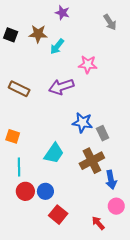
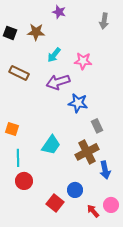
gray arrow: (110, 22) -> (104, 21), turned 42
cyan arrow: (57, 47) -> (54, 55), moved
brown rectangle: (19, 89) -> (19, 73), moved
blue star: (82, 123) -> (78, 103), moved
blue circle: (45, 191) -> (75, 190), moved
pink circle: (116, 206) -> (111, 205), moved

